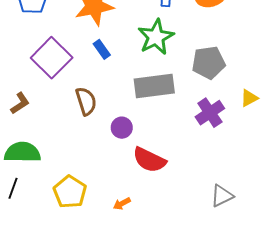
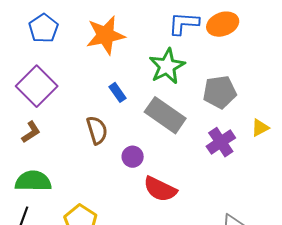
blue rectangle: (102, 49) -> (118, 92), moved
purple square: (52, 58) -> (37, 86), moved
gray rectangle: (154, 86) -> (165, 115), turned 42

